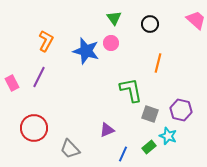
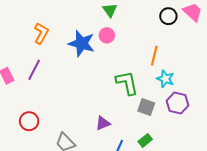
black circle: (150, 24) -> (168, 16), moved
red circle: (34, 128) -> (29, 121), size x0.7
cyan star: (168, 136) -> (165, 79), moved

